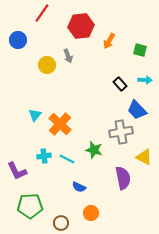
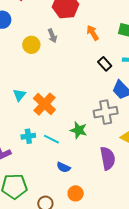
orange arrow: (109, 41) -> (93, 33), moved, turned 119

